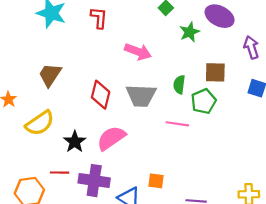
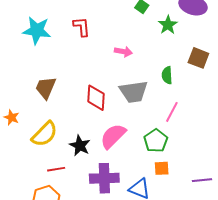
pink arrow: (138, 52) -> (123, 52), size x0.7
brown square: (215, 72) -> (198, 58), turned 30
green pentagon: (204, 101) -> (156, 141), moved
pink line: (177, 124) -> (172, 112), turned -60
red line: (60, 173) -> (56, 169), moved

